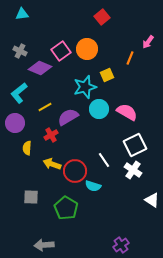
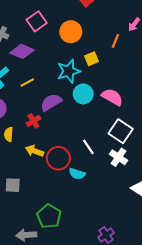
pink square: (61, 51) -> (37, 21), moved
yellow line: (45, 107) -> (27, 83), moved
white square: (135, 145) -> (121, 131), turned -30
green pentagon: (66, 208) -> (49, 216), moved

